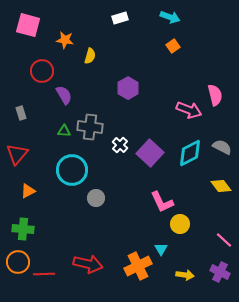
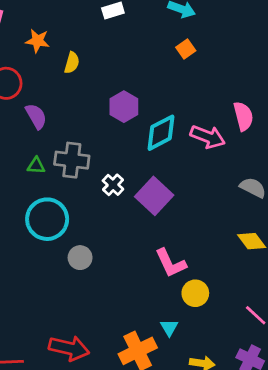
cyan diamond: (190, 153) -> (161, 133), moved

